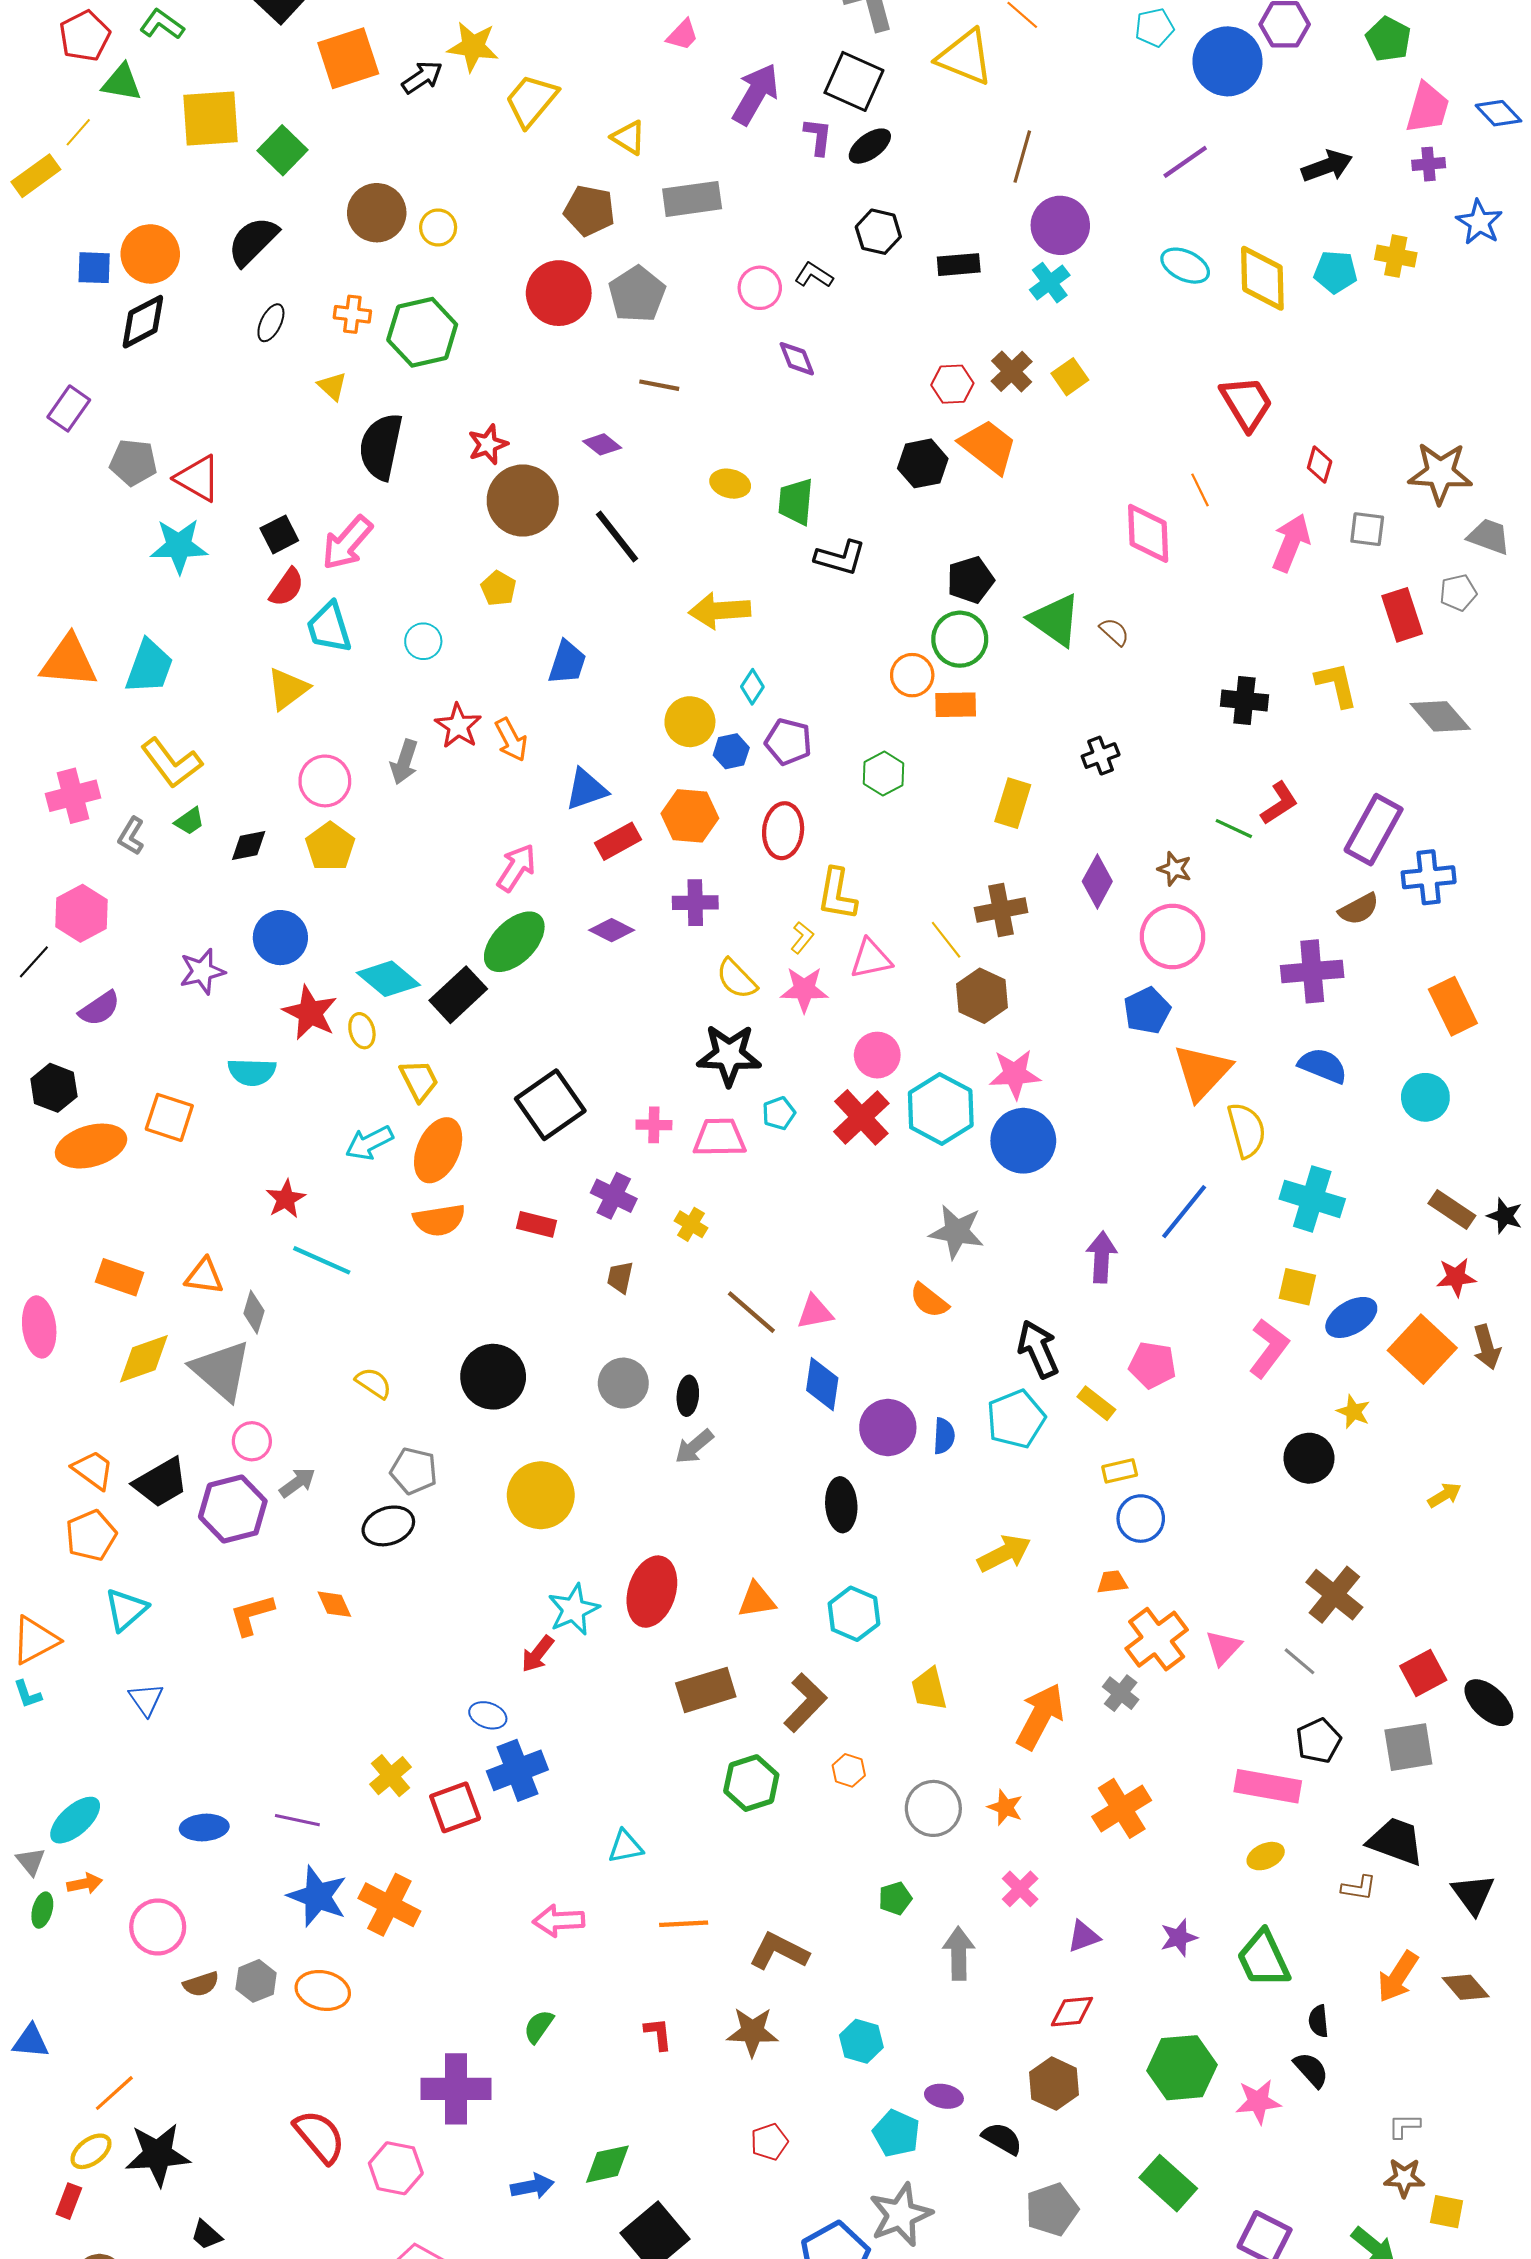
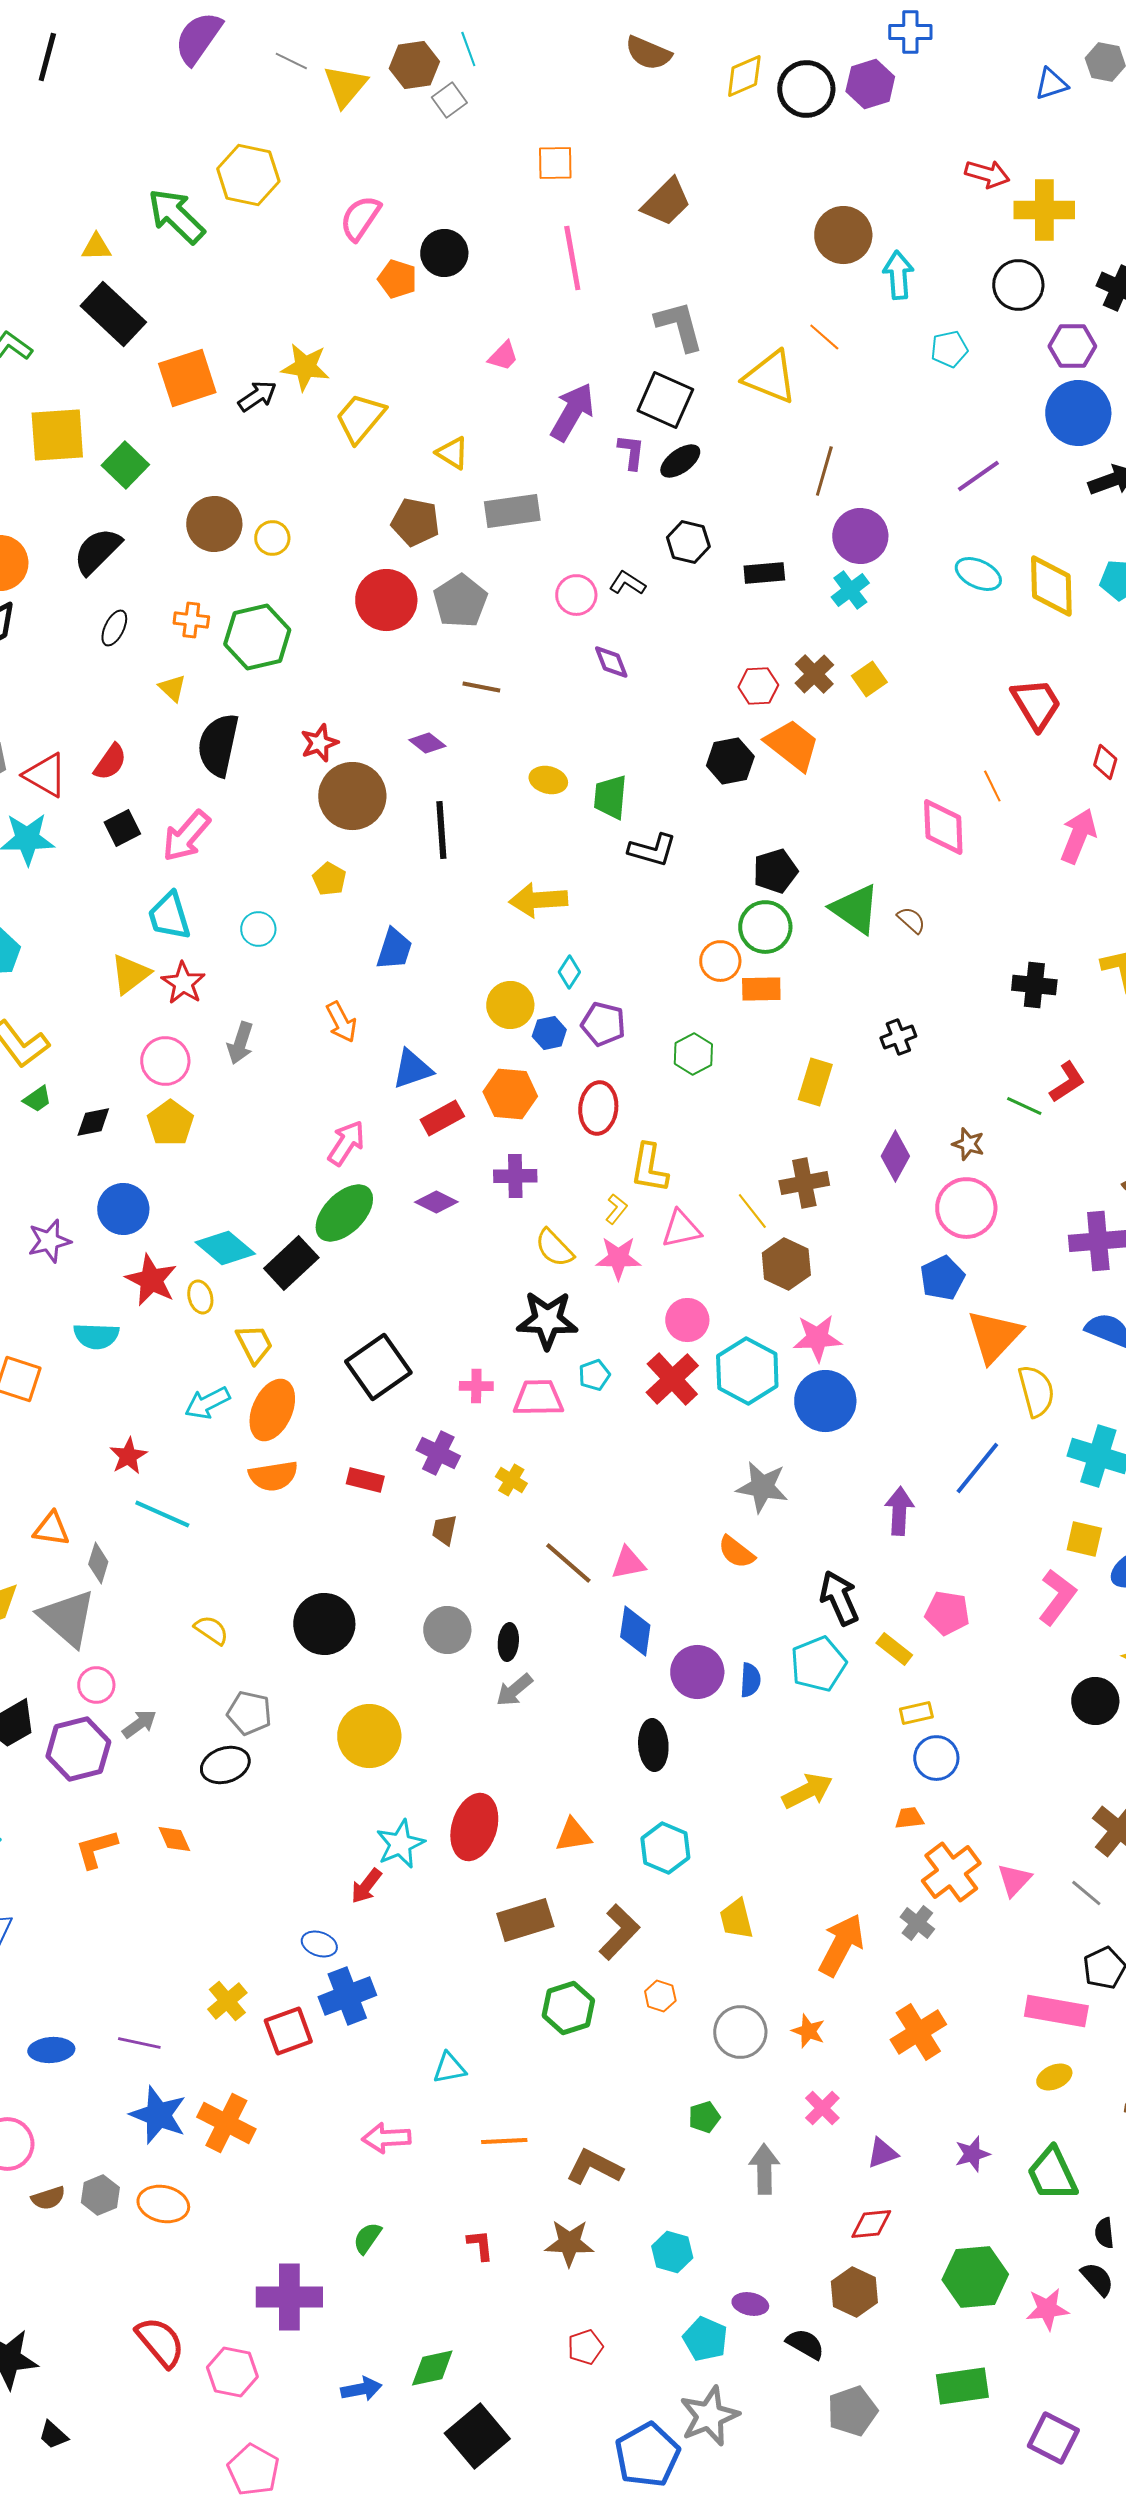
blue circle: (1228, 61) -> (1078, 413), moved
black line: (617, 536) -> (441, 830), turned 34
red semicircle: (287, 587) -> (110, 762), moved
red star: (458, 726) -> (183, 983), moved
green rectangle: (1168, 2183) -> (962, 2386), turned -50

